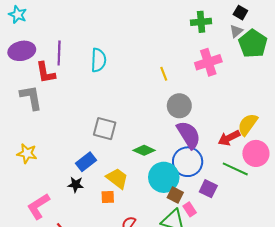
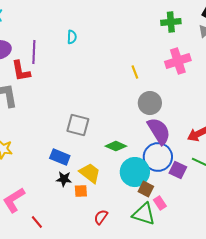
cyan semicircle: (98, 60) -> (72, 37), moved, size x0.6
blue rectangle: (86, 162) -> (60, 157), turned 60
black star: (76, 185) -> (64, 179), moved
purple square: (208, 189) -> (178, 170), moved

